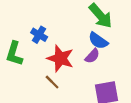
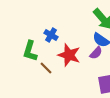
brown line: (52, 82) -> (46, 68), moved

